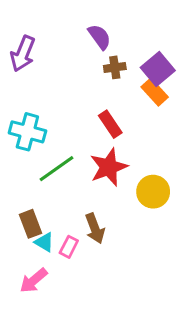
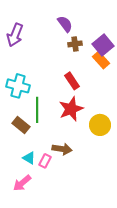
green line: (57, 169) -> (37, 110), turned -55
brown rectangle: (30, 224) -> (21, 125), moved, turned -30
brown arrow: (95, 228) -> (62, 149), turned -60

